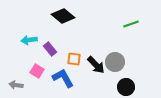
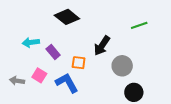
black arrow: (96, 65) -> (102, 46), moved, turned 78
gray arrow: (16, 85) -> (17, 81), moved

